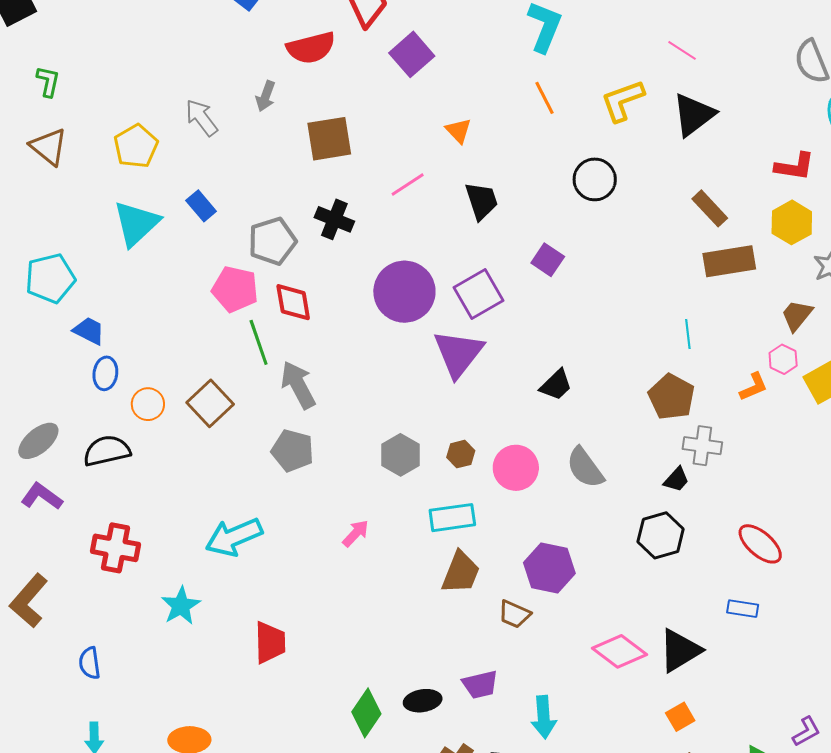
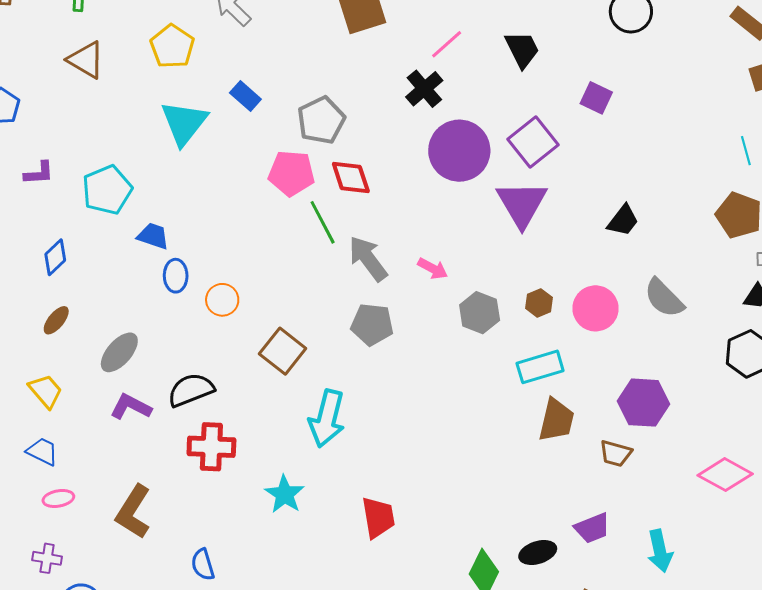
black cross: (334, 219) -> (424, 89), moved, turned 36
brown square: (210, 403) -> (283, 351), moved
black semicircle: (107, 451) -> (191, 390), moved
pink arrow: (356, 533) -> (433, 269), moved, turned 84
cyan arrow: (234, 537) -> (327, 418), turned -44

